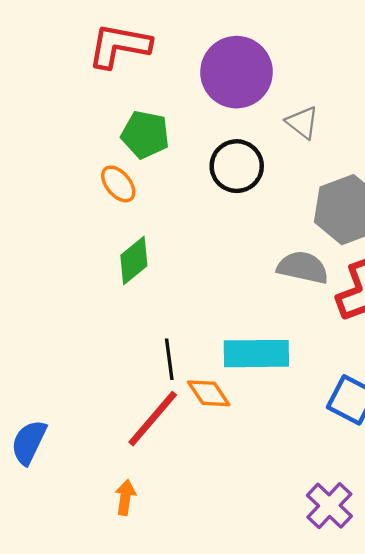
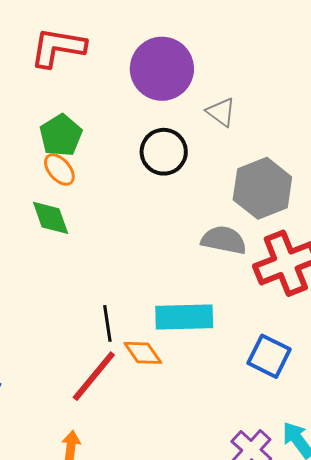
green pentagon: (145, 135) -> (61, 135), moved, turned 30
green diamond: (134, 261) -> (51, 218), moved, turned -69

